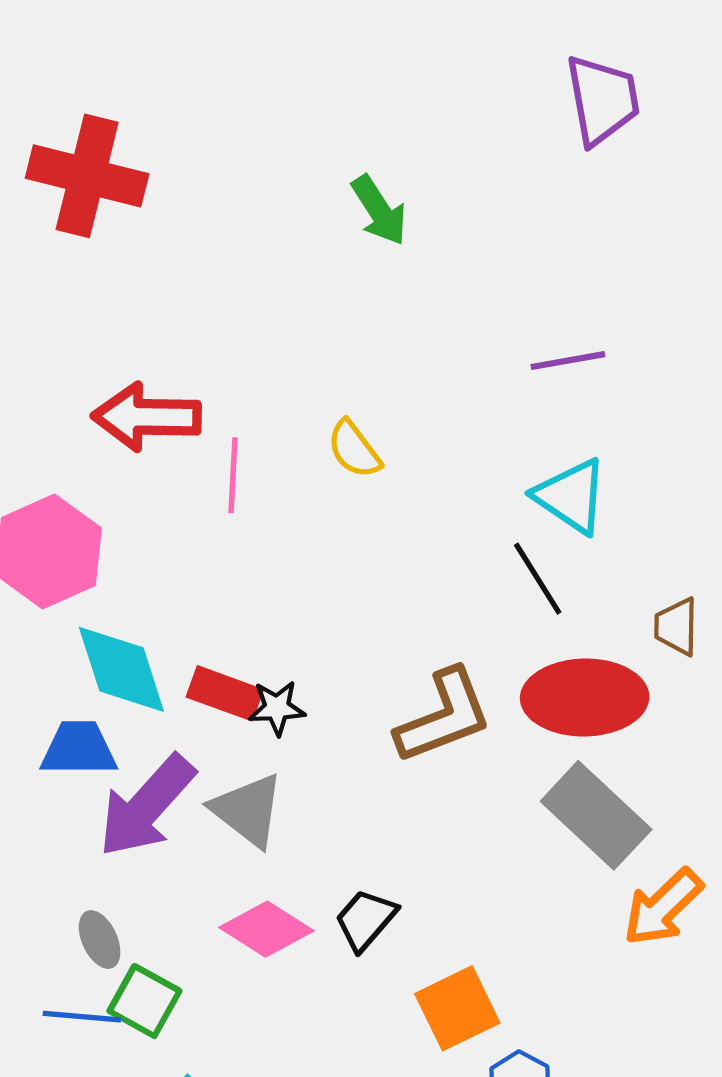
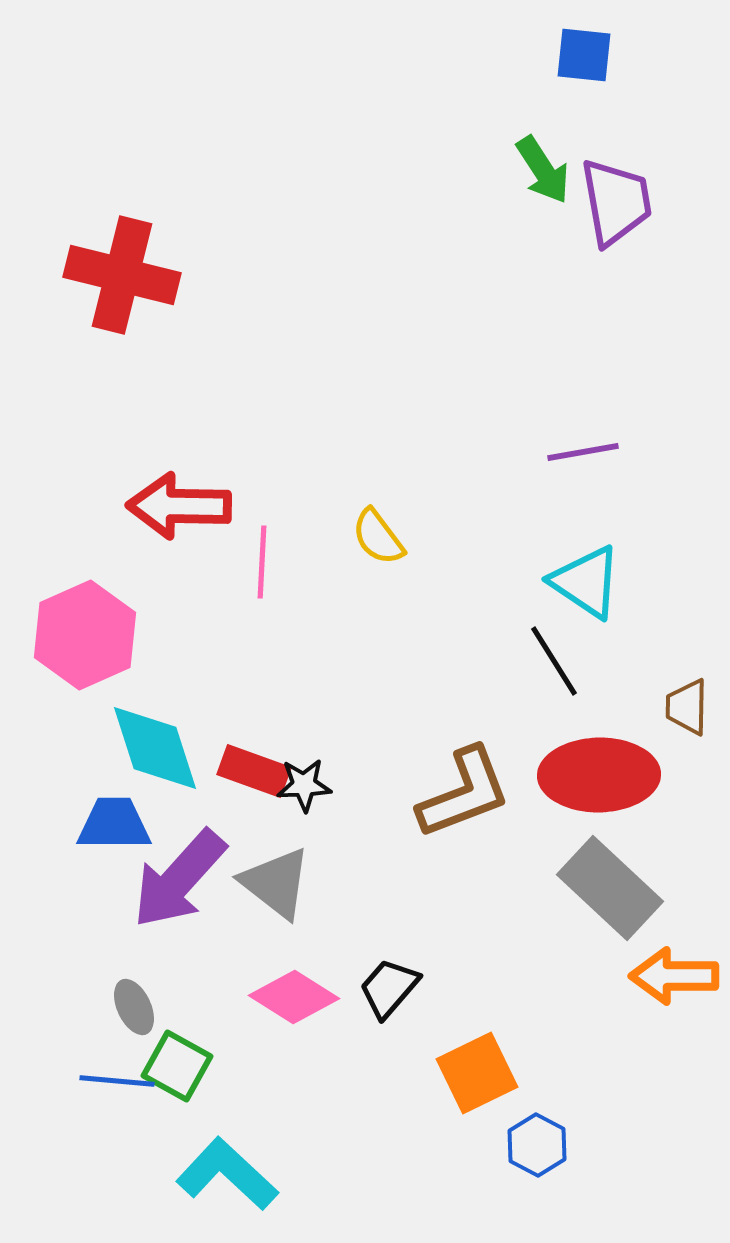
green arrow: (379, 210) -> (543, 170), moved
orange arrow: (663, 907) -> (674, 976), turned 44

